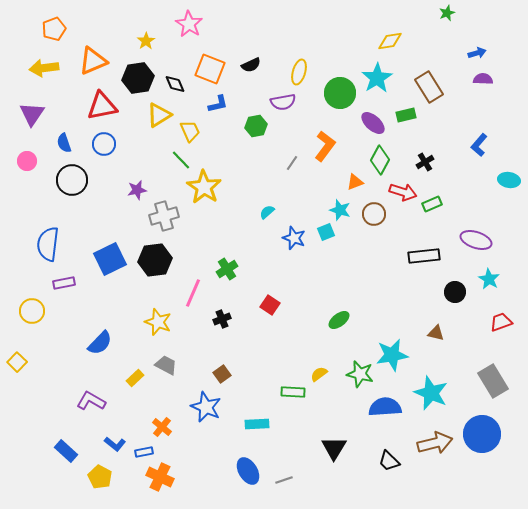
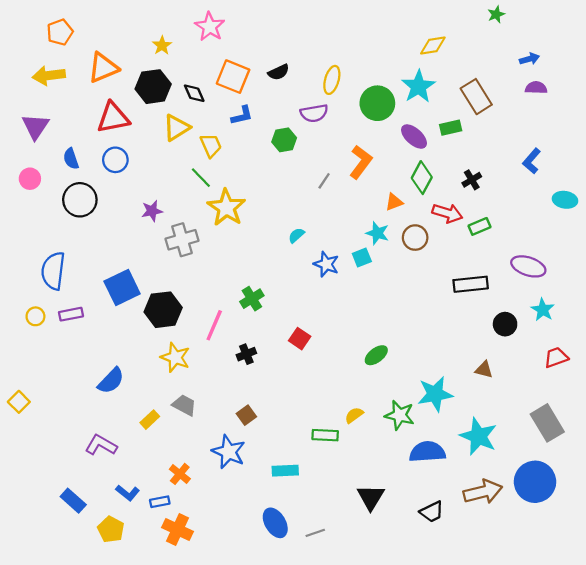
black hexagon: (155, 260) -> (163, 310), moved
yellow circle: (32, 311) -> (35, 316), moved, size x0.7
black trapezoid: (389, 461) -> (432, 512), turned -70

